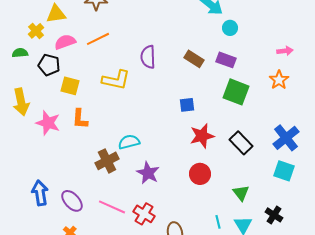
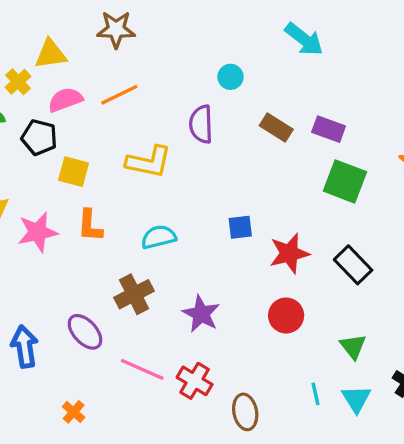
cyan circle: (230, 28) -> (230, 77), moved
blue square: (187, 105) -> (240, 227), moved
pink star: (48, 123) -> (38, 232), turned -30
cyan semicircle: (129, 142) -> (159, 237), moved
purple ellipse: (72, 201) -> (85, 332), moved

